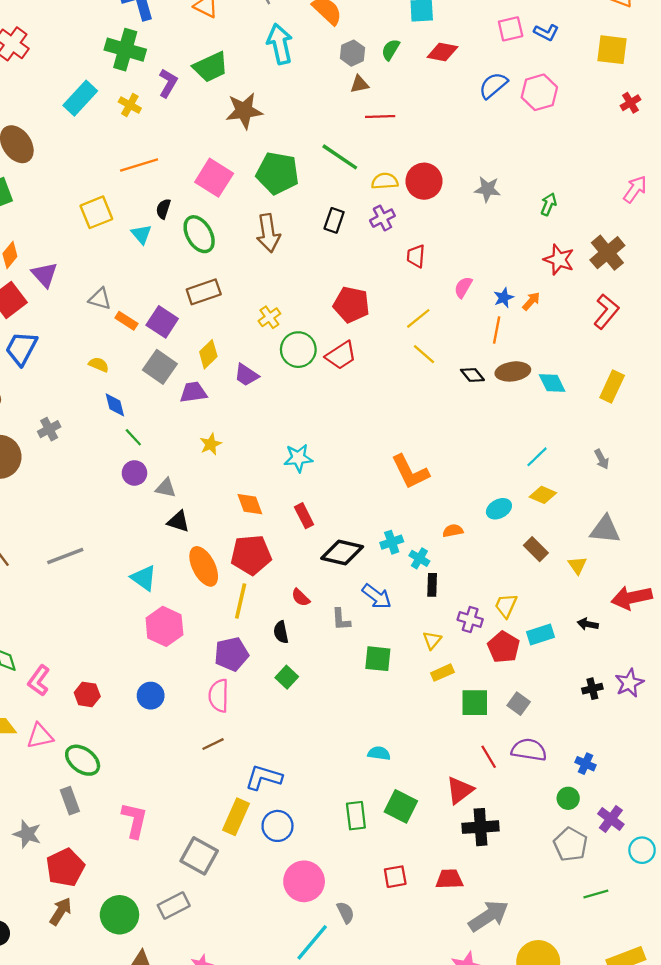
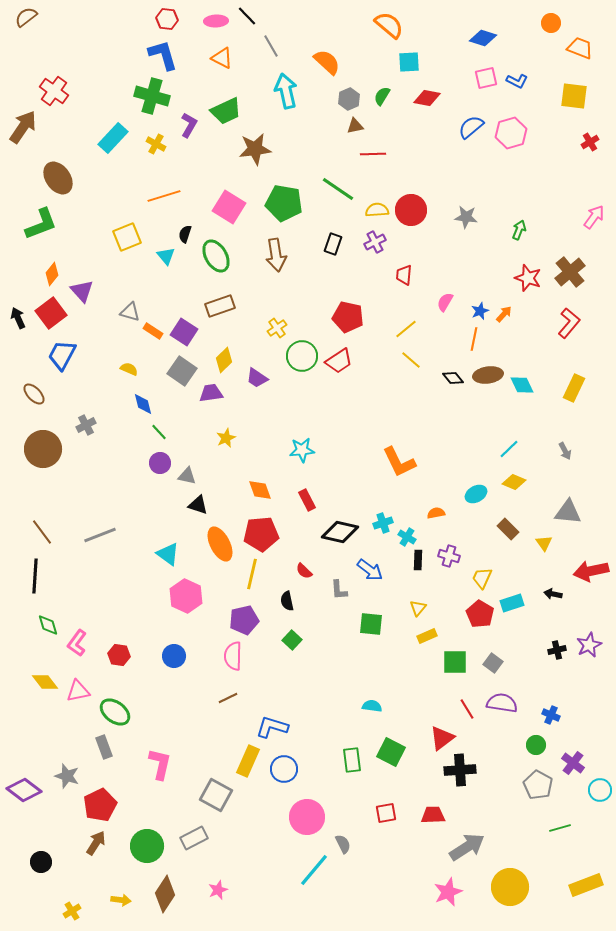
purple cross: (470, 619) -> (449, 556), moved

